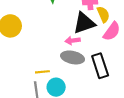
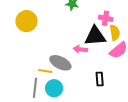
gray ellipse: (73, 57) -> (60, 63), moved
black rectangle: (100, 66) -> (100, 79), size x0.6

